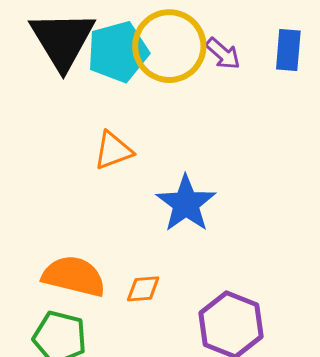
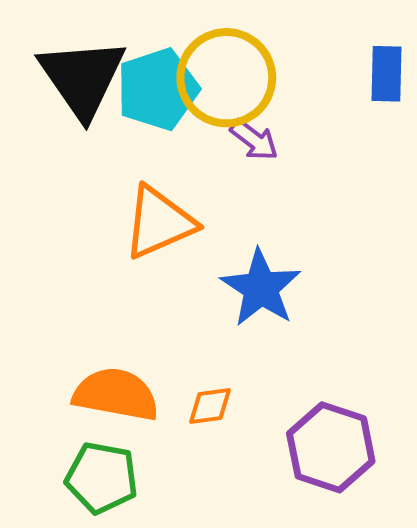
purple arrow: (223, 54) -> (254, 140), moved
orange triangle: (113, 151) -> (159, 222), size x1.4

